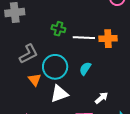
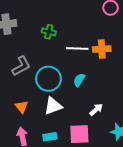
green cross: (58, 29) -> (49, 32), moved
orange triangle: (35, 80) -> (22, 107), moved

